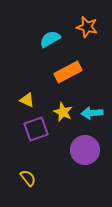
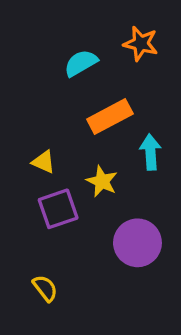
cyan arrow: (92, 113) -> (150, 152), moved, turned 90

